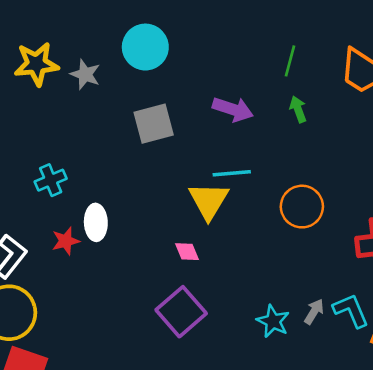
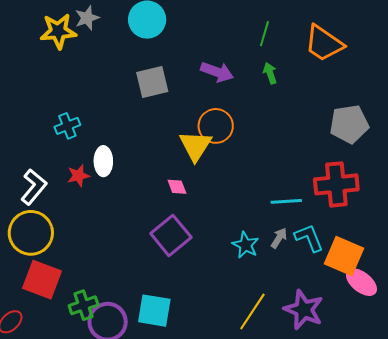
gray star: (85, 74) -> (87, 18), moved, turned 30
cyan line: (232, 173) -> (286, 201), moved
orange circle: (302, 207) -> (216, 126), moved

